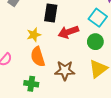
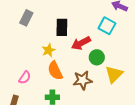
green circle: (95, 42) -> (97, 57), moved

